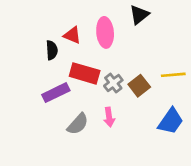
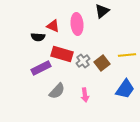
black semicircle: (52, 50) -> (38, 37), turned 96
pink arrow: (109, 117) -> (85, 95), moved

